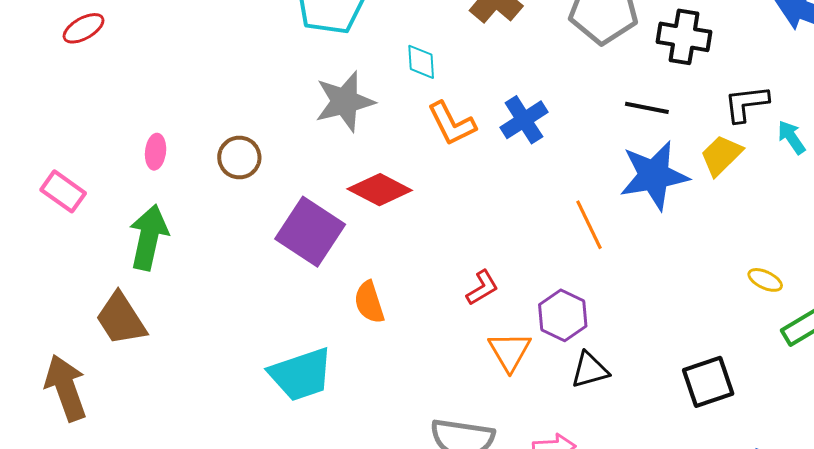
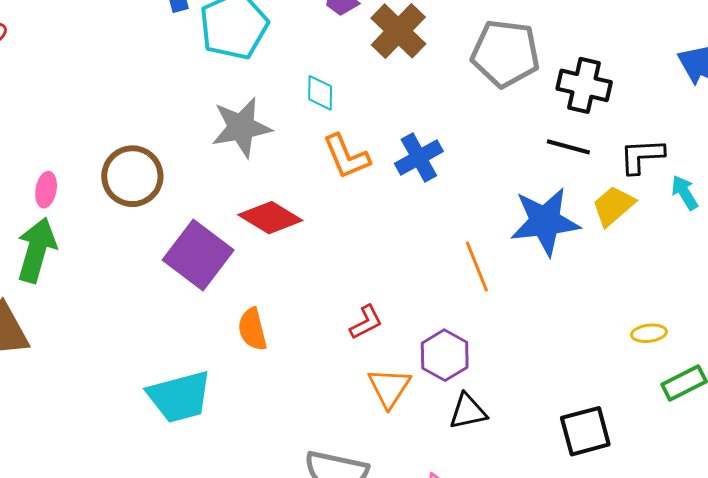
black line: (647, 108) -> (568, 147), moved
pink ellipse: (156, 152) -> (46, 190), moved
brown circle: (239, 157) -> (132, 176), size x1.4
yellow ellipse: (765, 280) -> (649, 333), turned -36

